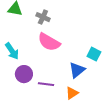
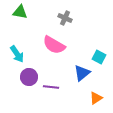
gray cross: (43, 17) -> (65, 18), moved
orange triangle: (72, 93) -> (96, 98), moved

